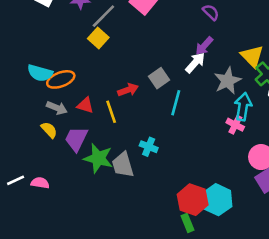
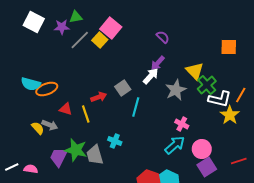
yellow square: (98, 38) -> (100, 40), moved
cyan arrow: (243, 107) -> (175, 145), moved, turned 40
gray arrow: (57, 108) -> (50, 125), moved
purple trapezoid: (76, 139) -> (59, 157), moved

